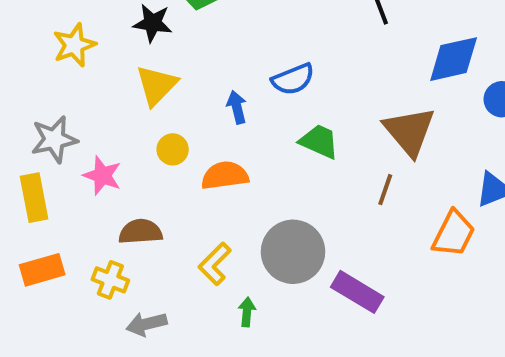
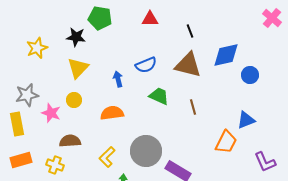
brown triangle: (409, 131) -> (188, 65), moved, turned -36
yellow circle: (173, 149) -> (74, 100), moved
brown line: (385, 190) -> (193, 107), moved, turned -35

